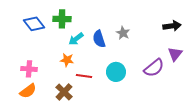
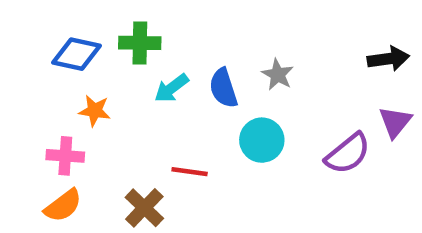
blue diamond: (34, 24) -> (77, 54), turned -40
orange star: (67, 60) -> (95, 111), moved
cyan circle: (116, 72) -> (262, 140), moved

